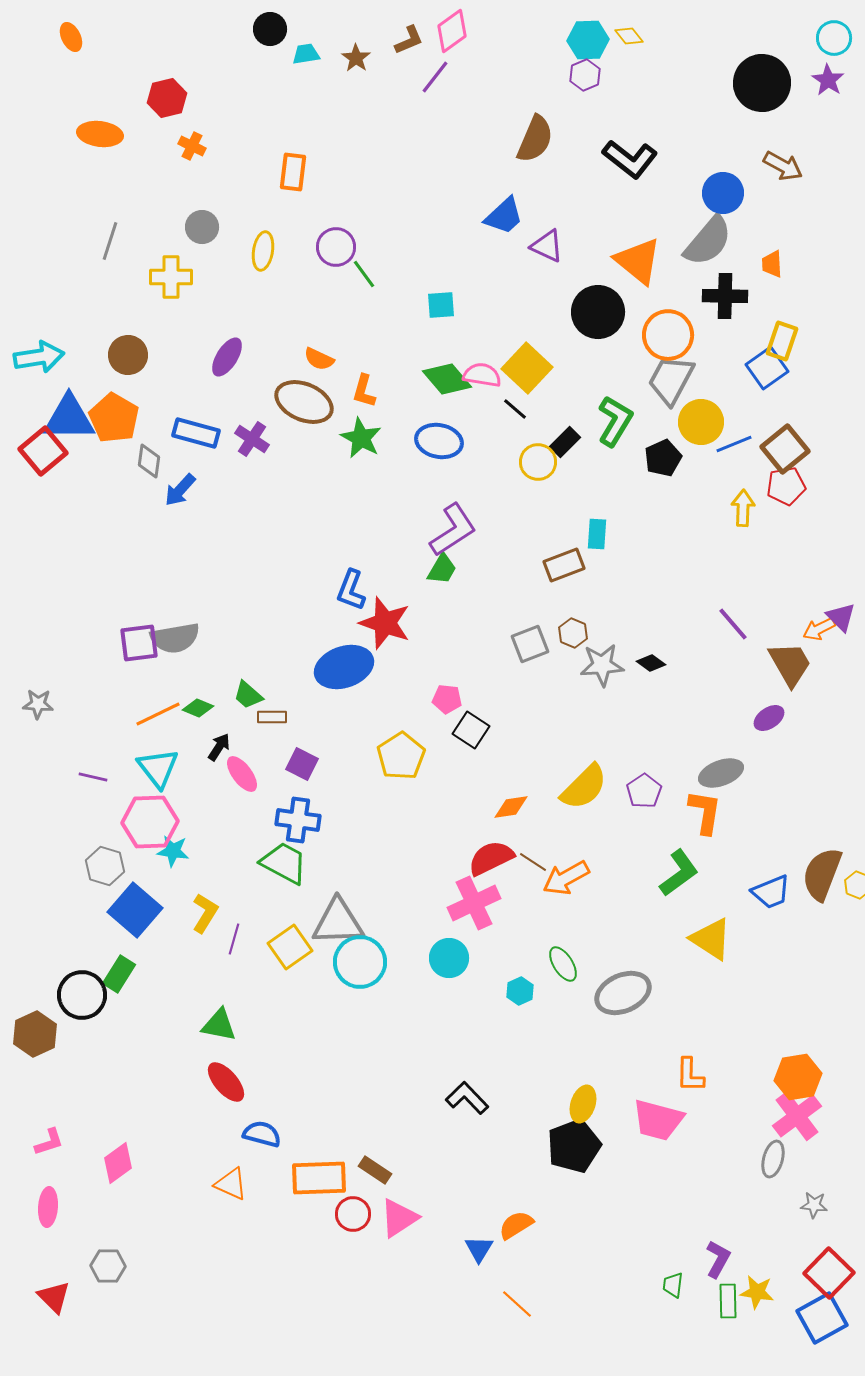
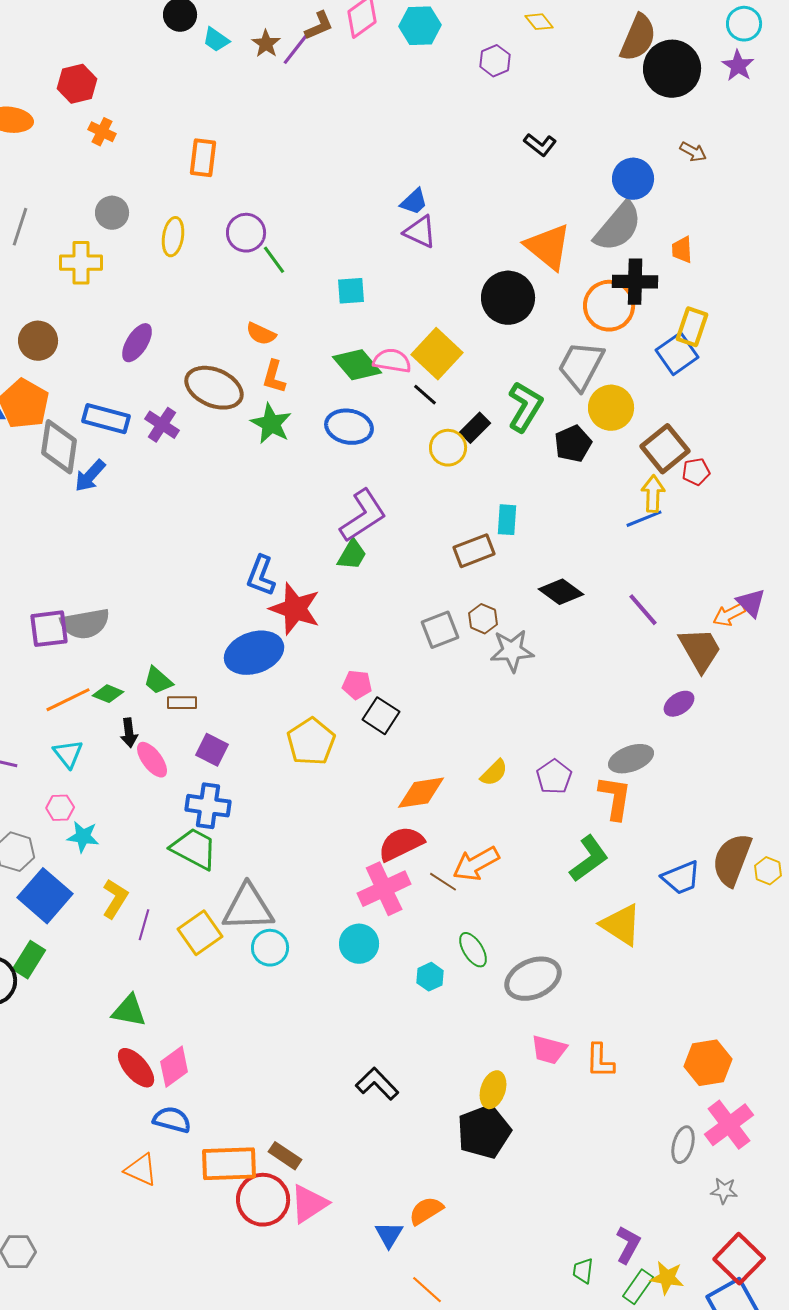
cyan hexagon: (588, 40) -> (420, 26), moved
cyan trapezoid: (306, 54) -> (216, 40), turned -136
purple line: (435, 77) -> (296, 49), moved
brown semicircle: (535, 139) -> (638, 38), moved
black L-shape: (630, 159) -> (540, 145), size x0.6
brown arrow: (783, 166) -> (693, 152), size x0.7
blue trapezoid: (504, 216) -> (414, 202), size x0.7
purple triangle: (547, 246) -> (420, 232), moved
orange circle: (668, 335) -> (609, 306), moved
orange semicircle: (319, 359) -> (261, 334), moved
blue line: (734, 444) -> (644, 519), moved
brown square: (785, 449) -> (665, 449), moved
gray diamond: (149, 461) -> (59, 447), size x1.6
red pentagon: (786, 486) -> (696, 472), size x0.7
black diamond: (651, 663) -> (561, 592), moved, size x1.5
black arrow: (219, 747) -> (129, 733), turned 140
cyan triangle: (158, 768) -> (68, 754), size x0.7
yellow semicircle: (584, 787) -> (494, 773), size x0.6
orange diamond: (511, 807) -> (421, 793), size x1.4
pink hexagon: (150, 822) -> (60, 808), size x0.5
brown line: (533, 862) -> (443, 882), moved
cyan circle: (360, 962) -> (270, 948), size x0.7
pink cross: (797, 1116) -> (729, 1125), moved
pink trapezoid: (658, 1120) -> (549, 1050), moved, size x0.7
pink diamond: (118, 1163) -> (174, 1067), moved
red circle: (353, 1214) -> (263, 1200), size x1.5
green rectangle: (728, 1301) -> (638, 1287), turned 36

